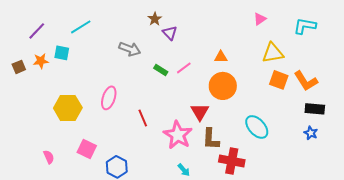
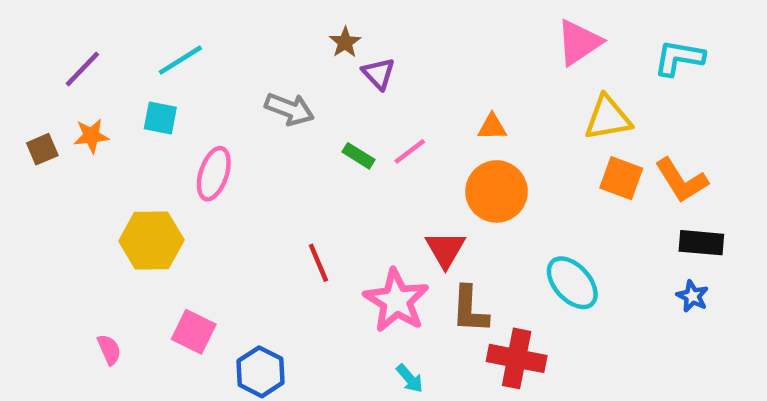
pink triangle: (260, 19) -> (579, 42), size x1.6
cyan square: (62, 53) -> (160, 118), moved
pink ellipse: (109, 98) -> (214, 174), moved

